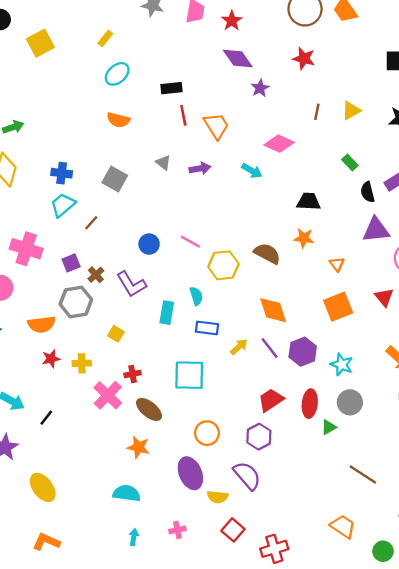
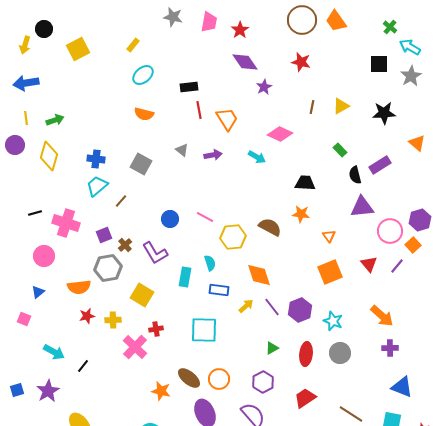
orange diamond: (273, 310) -> (259, 275), moved
yellow square: (116, 334) -> (142, 295), size x1.6
red trapezoid: (271, 400) -> (305, 398), moved
brown ellipse: (149, 409) -> (189, 378), moved
green triangle: (329, 427) -> (272, 348), moved

